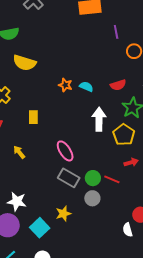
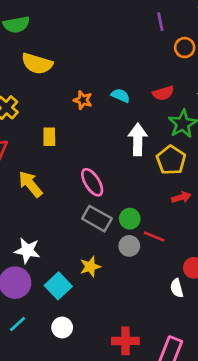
orange star: (65, 85) -> (83, 100), moved
yellow arrow: (19, 152) -> (30, 184), size x1.5
red line: (112, 179) -> (154, 236), moved

